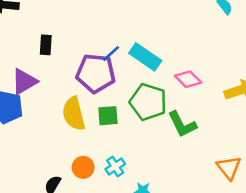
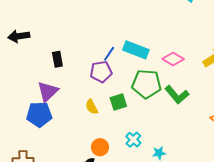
purple pentagon: (96, 73) -> (101, 72), size x0.7
yellow semicircle: (74, 114) -> (92, 107), size x0.6
orange circle: (83, 167) -> (100, 147), moved

